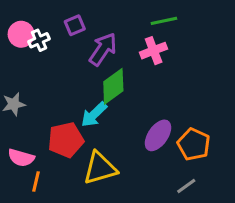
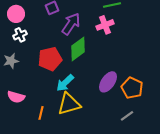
white cross: (39, 40) -> (20, 35), moved
cyan arrow: (94, 115) -> (65, 83), moved
red pentagon: (66, 140) -> (50, 59), moved
orange line: (36, 182) -> (41, 113), moved

